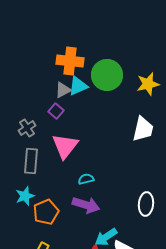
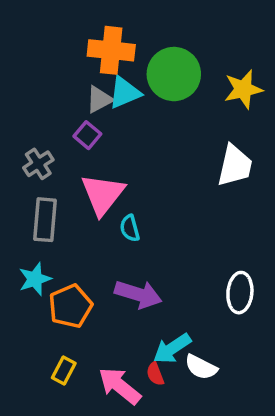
cyan semicircle: (86, 179) -> (130, 228), moved, turned -91

